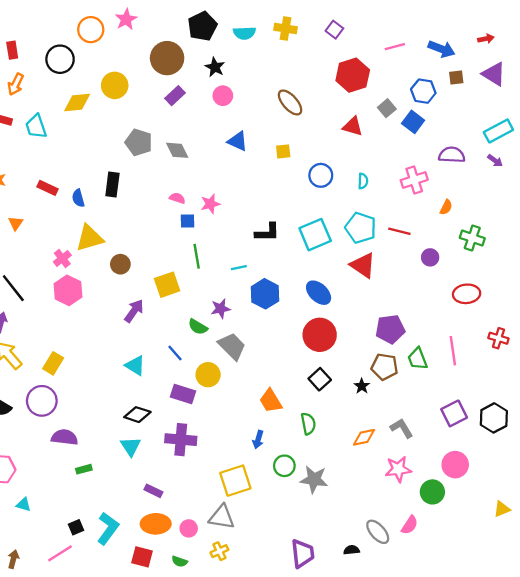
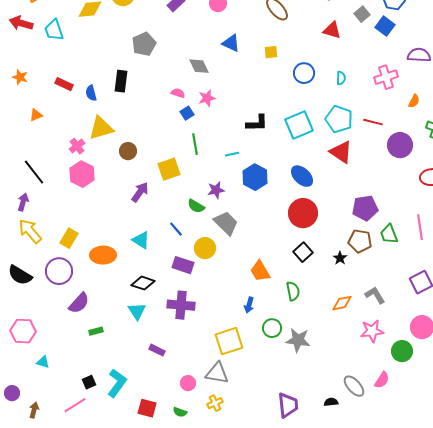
gray pentagon: (139, 142) -> (144, 44), turned 30
gray diamond: (177, 150) -> (199, 66), moved
blue square: (188, 221) -> (187, 113), turned -32
orange triangle: (16, 223) -> (36, 115), turned 32
purple circle: (430, 257) -> (400, 145), size x1.6
purple semicircle: (65, 437) -> (79, 303), turned 125
orange ellipse: (156, 524) -> (103, 255), moved

